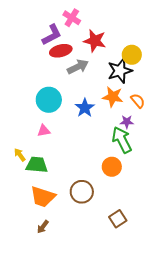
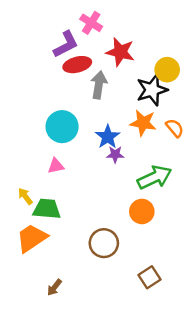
gray arrow: (78, 67) -> (99, 85), turned -55
purple star: (127, 122) -> (115, 154), moved
green arrow: (122, 140) -> (154, 177), turned 92
orange trapezoid: (43, 197) -> (32, 238), moved, turned 128

